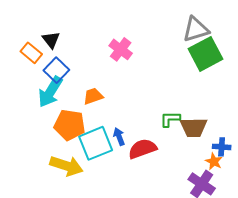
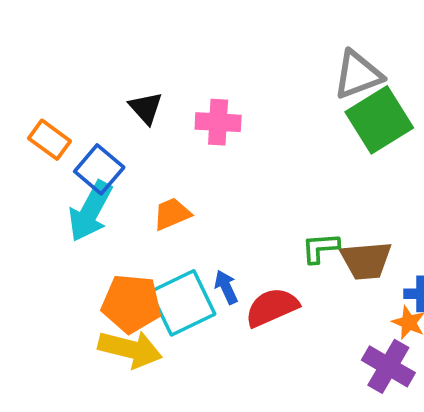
black triangle: (51, 40) -> (146, 108), moved
pink cross: (121, 49) -> (218, 122), turned -30
orange pentagon: (70, 125) -> (131, 304), moved

